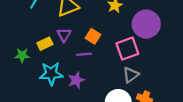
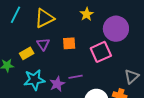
orange square: (93, 36) -> (69, 43), turned -32
purple line: (84, 54) -> (76, 77), moved
gray triangle: (131, 75) -> (132, 76), moved

